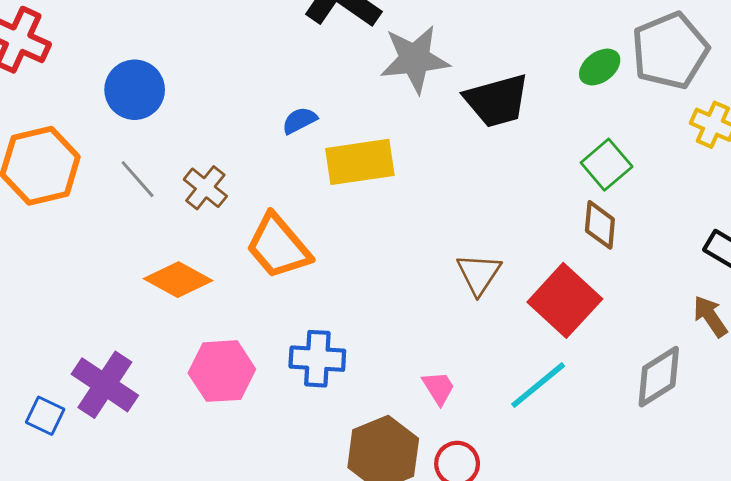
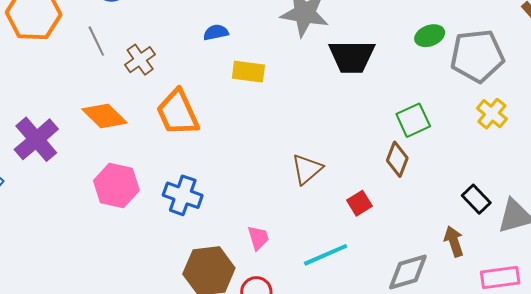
green ellipse: (600, 67) -> (430, 36), moved
yellow rectangle: (360, 162) -> (248, 72), size x0.7
red square: (565, 300) -> (359, 203), size x0.5
purple cross: (105, 385) -> (36, 139), moved

